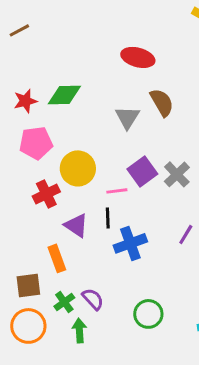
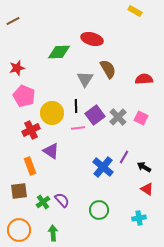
green diamond: (64, 95) -> (59, 52), moved
pink pentagon: (36, 143) -> (24, 96), turned 30
black line: (108, 218) -> (76, 106), moved
blue cross: (130, 243) -> (103, 167), moved, turned -30
orange rectangle: (57, 258) -> (30, 166), moved
orange circle: (28, 326) -> (19, 230), moved
green arrow: (79, 330) -> (53, 233), moved

